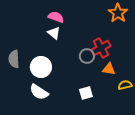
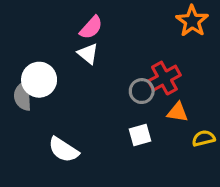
pink semicircle: (56, 17) -> (91, 28), turned 112
white circle: (41, 67) -> (39, 80), moved
white square: (86, 93) -> (140, 135), moved

